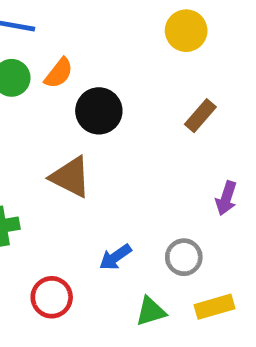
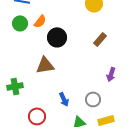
brown triangle: (71, 177) -> (45, 65), turned -36
blue arrow: (115, 257) -> (64, 99), turned -80

